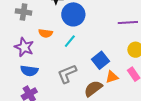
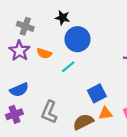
purple star: (24, 47) -> (19, 51), moved
blue semicircle: (29, 71) -> (19, 90), turned -42
gray L-shape: (67, 74) -> (49, 112), moved, turned -55

